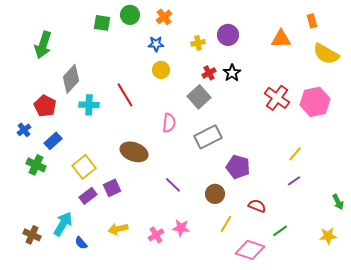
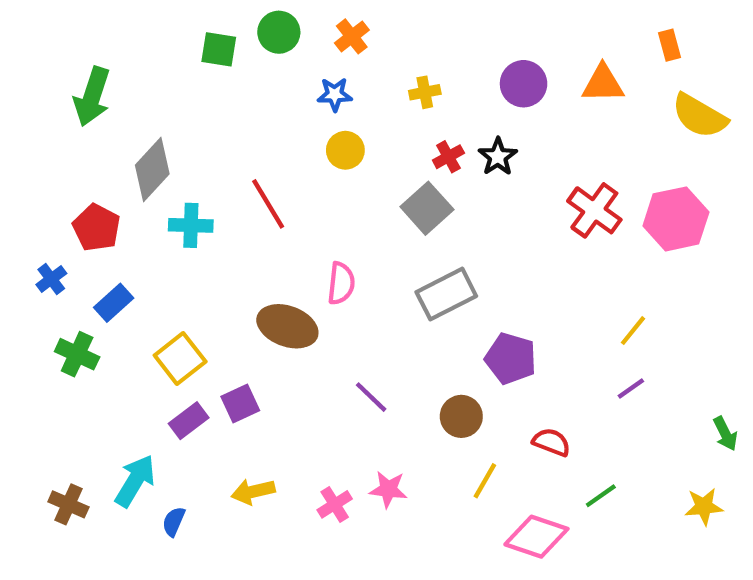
purple circle: (228, 35) -> (524, 84), moved
pink semicircle: (169, 123) -> (341, 283), moved
blue semicircle: (81, 243) -> (174, 522), turned 64

